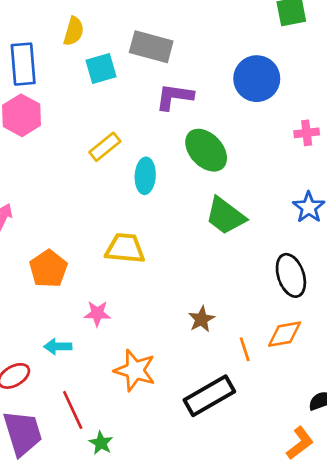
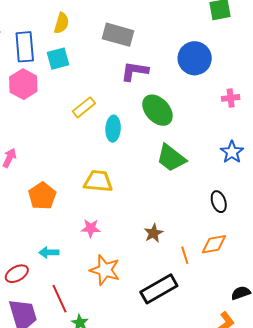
cyan square: (101, 68) -> (58, 59), moved
black ellipse: (291, 275) -> (219, 202), size x0.7
pink star: (97, 313) -> (91, 228), moved

